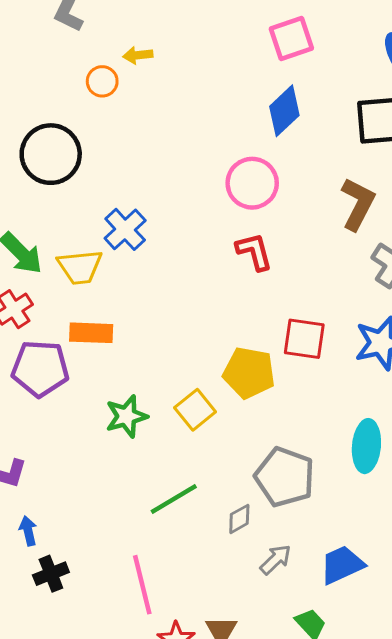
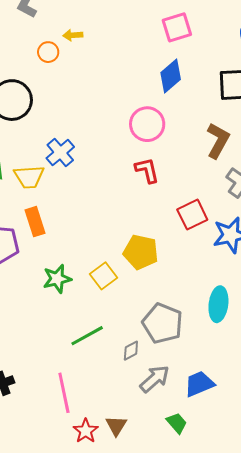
orange rectangle: (91, 333) -> (35, 222), turned 68
red square: (304, 339) -> (192, 215), moved, turned -36
gray arrow: (276, 560) -> (155, 379), size x1.4

